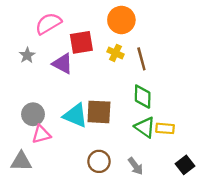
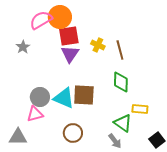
orange circle: (121, 20) -> (60, 17), moved
purple triangle: (62, 64) -> (70, 54), moved, turned 36
gray circle: (33, 114) -> (40, 97), moved
green triangle: (145, 127) -> (123, 123), moved
brown circle: (99, 161) -> (73, 133), moved

